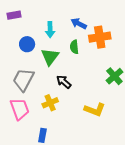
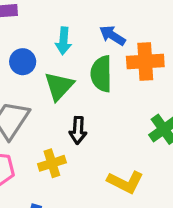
green semicircle: (74, 47) -> (101, 74), size x1.5
black arrow: (64, 82) -> (78, 130), turned -133

